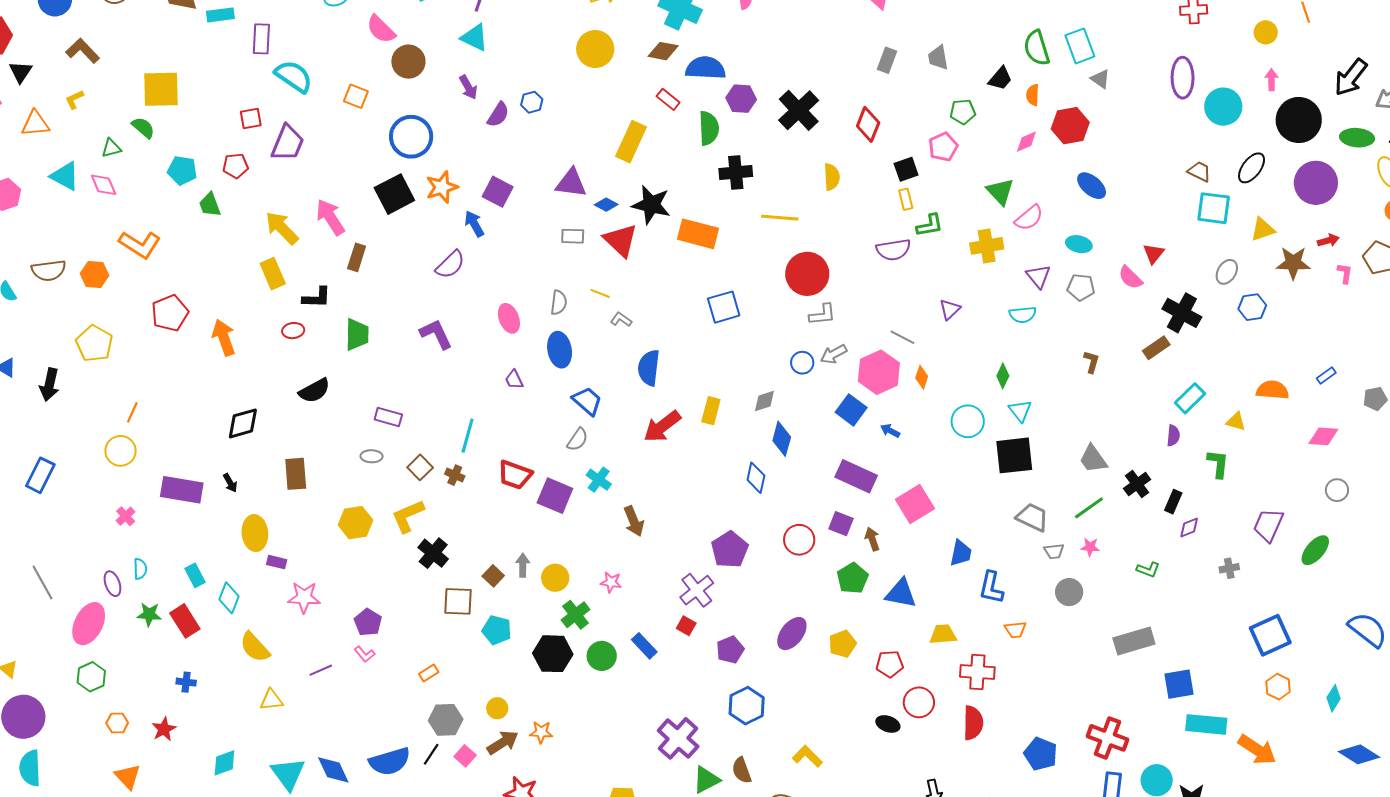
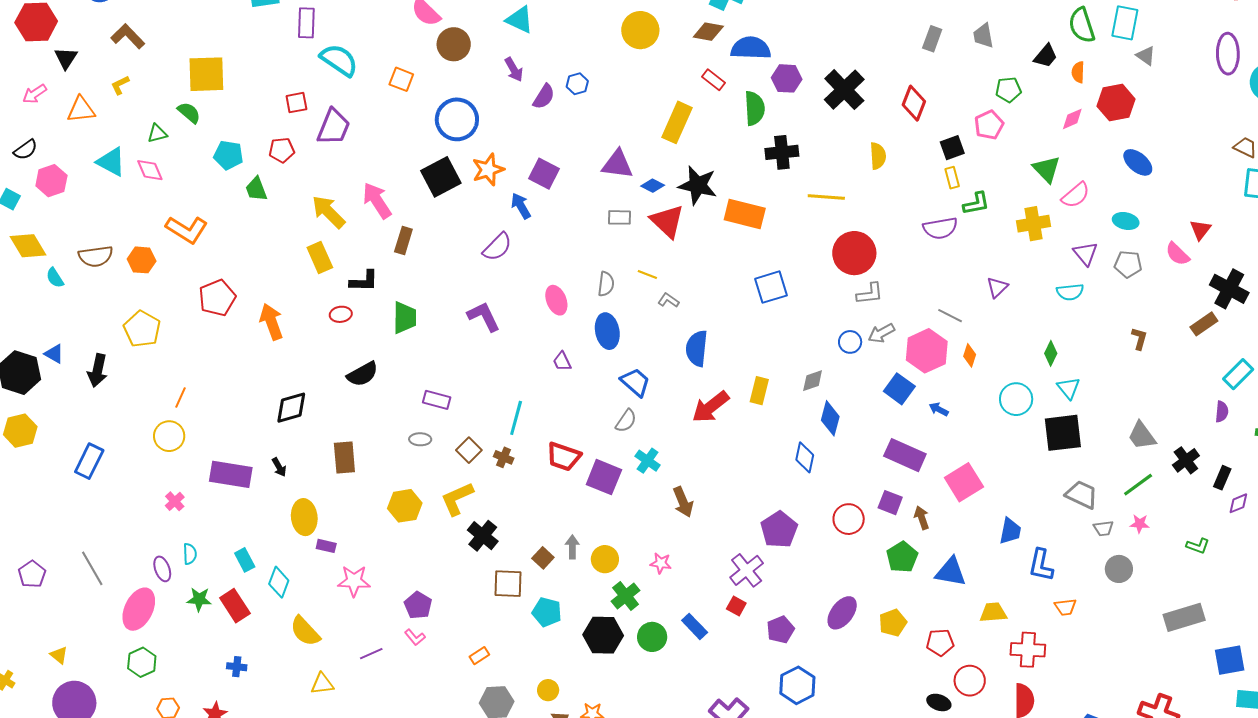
cyan rectangle: (1080, 46) -> (1125, 23), turned 32

